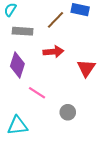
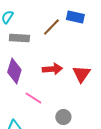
red arrow: (53, 52) -> (52, 69), moved

